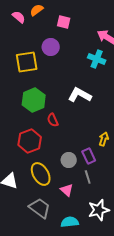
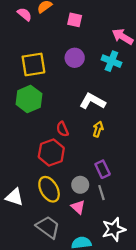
purple circle: (51, 47) -> (75, 58), moved
green hexagon: (34, 100) -> (29, 99), moved
yellow arrow: (104, 139) -> (98, 129), moved
red hexagon: (30, 141) -> (51, 152), moved
gray circle: (69, 160) -> (80, 185), moved

